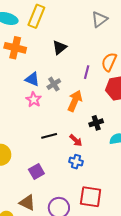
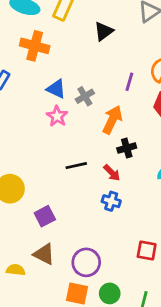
black triangle: (60, 47) -> (104, 31), moved
black cross: (96, 123) -> (127, 148), moved
purple square: (36, 172) -> (45, 216), moved
red square: (91, 197) -> (147, 251), moved, size x0.7

